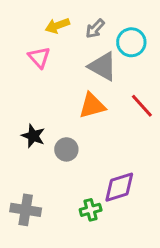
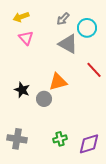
yellow arrow: (57, 26) -> (21, 17), moved
orange triangle: (92, 106) -> (58, 82), moved
purple diamond: (119, 187) -> (89, 144), moved

